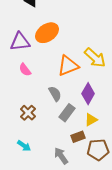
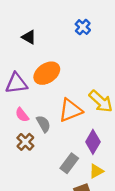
gray semicircle: (55, 94) -> (43, 124), moved
brown cross: (28, 113) -> (25, 142), moved

